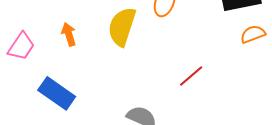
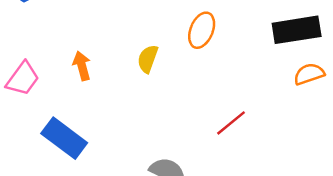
yellow semicircle: (122, 27) -> (148, 59), size x0.6

